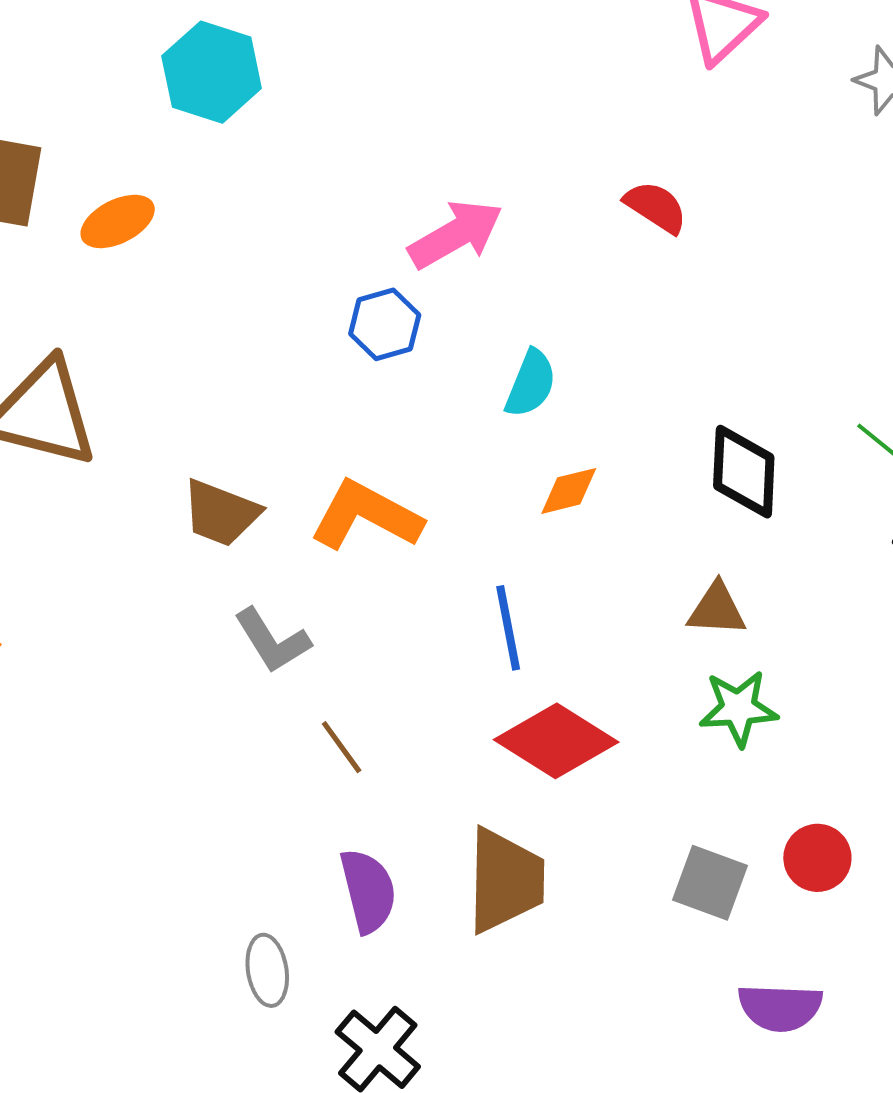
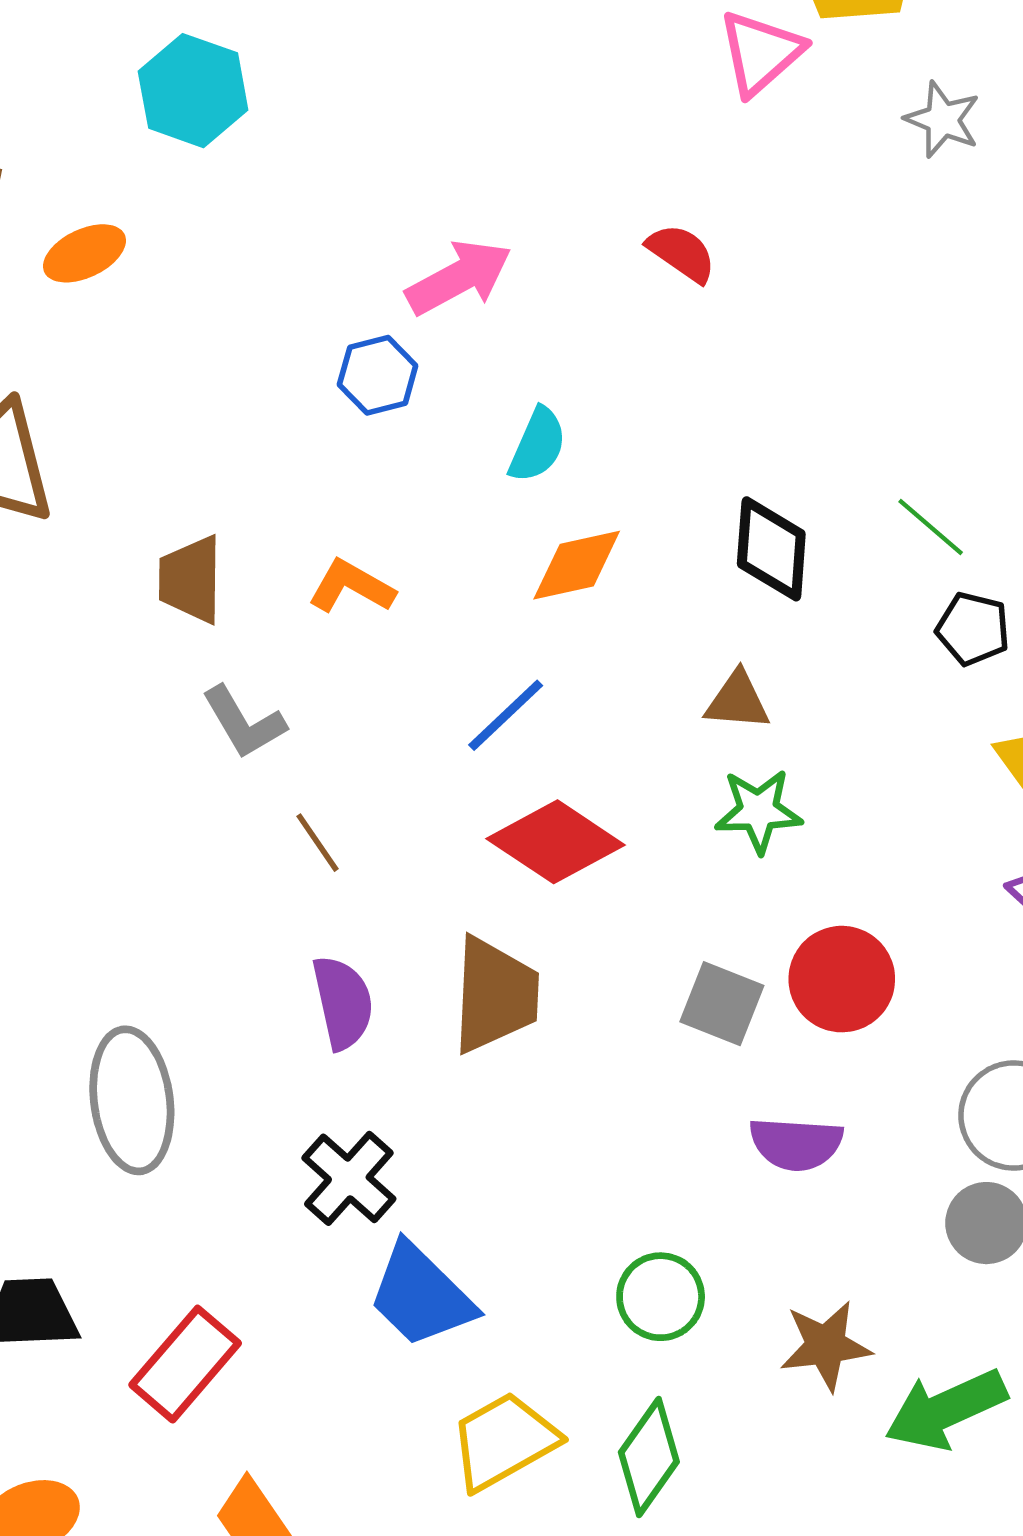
orange diamond: (569, 491) -> (577, 565), size x1.4
brown trapezoid: (221, 513) -> (191, 580), turned 68
orange L-shape: (366, 516) -> (351, 587), size x0.7
blue line: (508, 628) -> (506, 715), turned 56
red circle: (817, 858) -> (842, 979), size x1.4
gray ellipse: (267, 970) -> (132, 1100), moved, size x1.8

